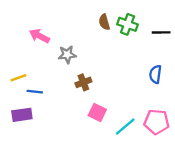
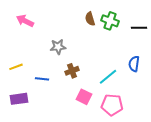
pink arrow: (39, 36) -> (25, 21), moved
blue line: (35, 92) -> (42, 79), moved
pink pentagon: (157, 122) -> (112, 105), moved
cyan line: (125, 126) -> (108, 77), moved

